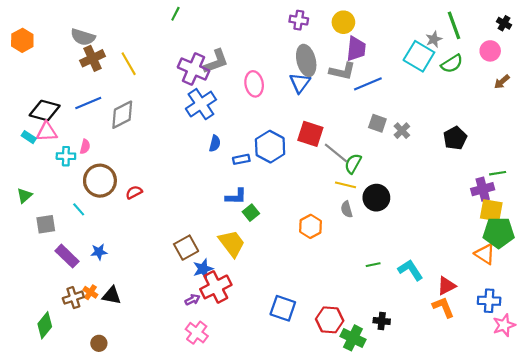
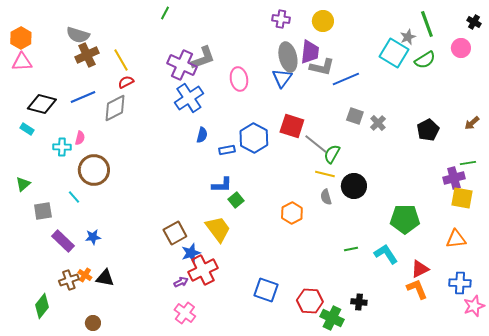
purple trapezoid: (356, 49) -> (310, 52), moved
brown arrow: (502, 82) -> (472, 123), moved
pink triangle: (47, 132) -> (22, 62), moved
red semicircle: (134, 192) -> (126, 82), moved
green pentagon: (499, 233) -> (405, 219), moved
orange triangle: (485, 254) -> (456, 239), turned -40

